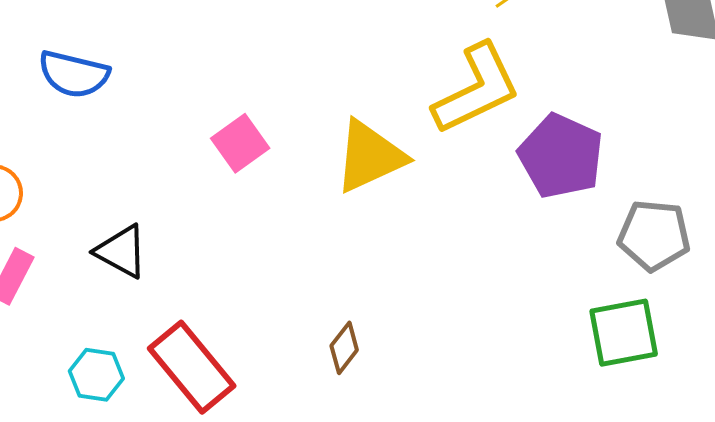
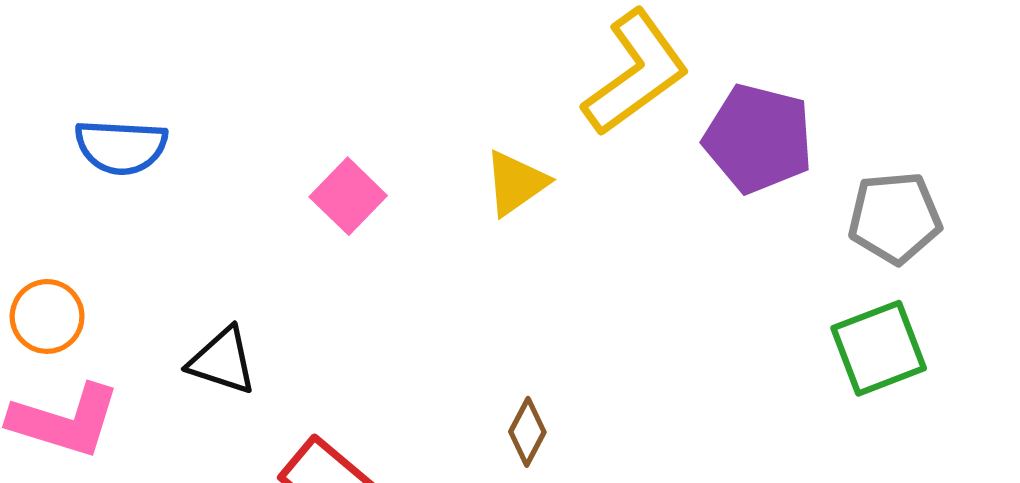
yellow triangle: (370, 156) -> (516, 183), size x0.7

